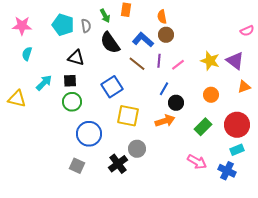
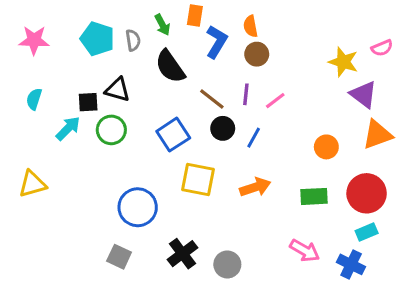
blue L-shape: (143, 40) -> (217, 42), moved, turned 80
cyan semicircle: (27, 54) -> (34, 99), moved
yellow star: (210, 61) -> (343, 62), moved
black square: (70, 81) -> (88, 102), moved
orange triangle: (244, 87) -> (377, 135), size x1.5
yellow triangle: (17, 99) -> (32, 184), moved, turned -30
green circle: (72, 102) -> (111, 130), moved
black circle: (176, 103) -> (223, 128), moved
green rectangle: (203, 127) -> (314, 196), turned 42
gray circle: (137, 149) -> (227, 264), moved

